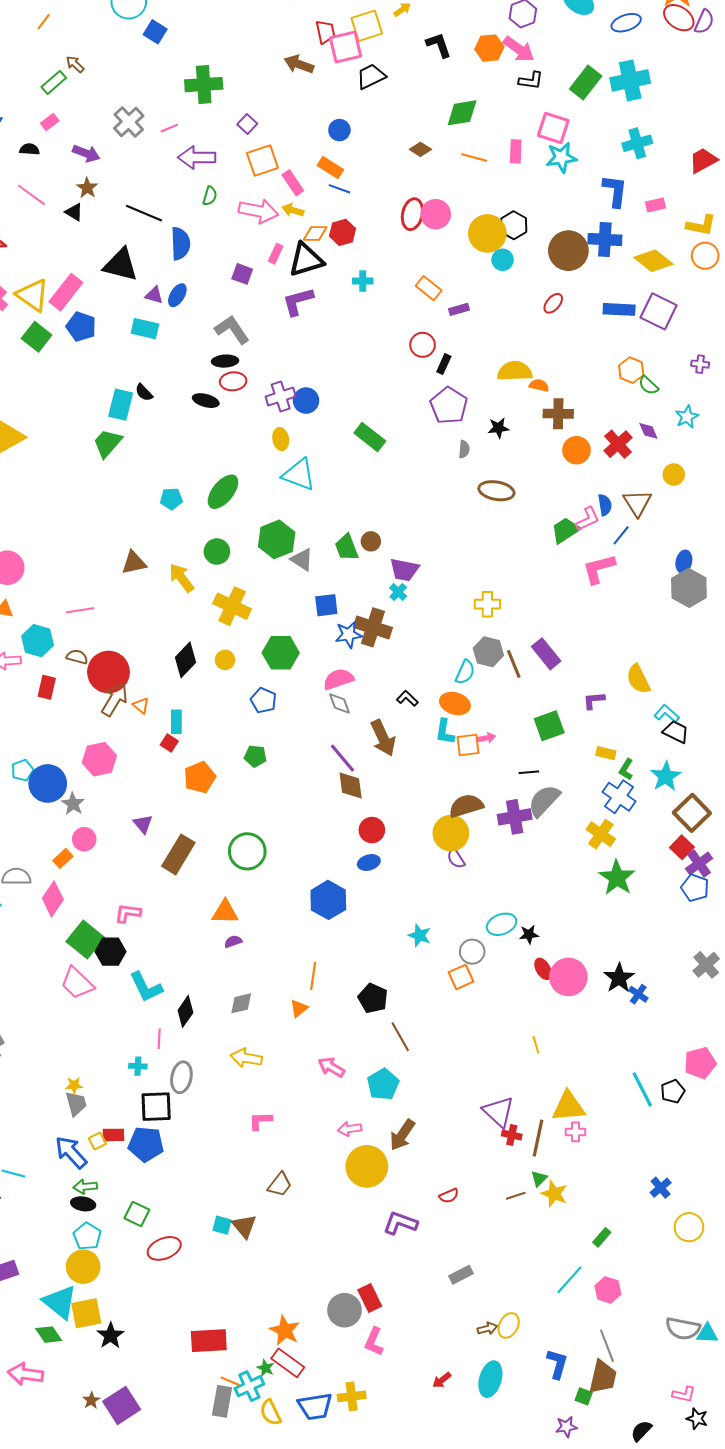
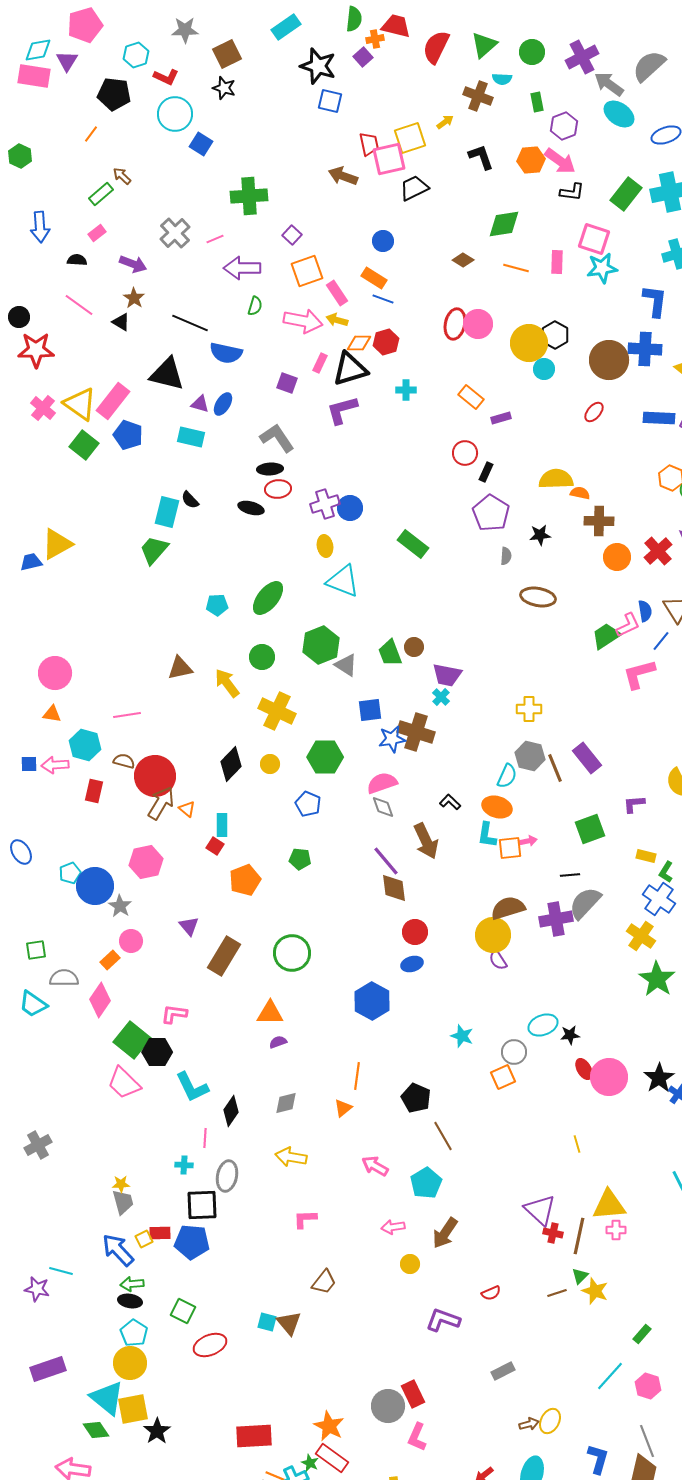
blue semicircle: (180, 244) -> (226, 353), turned 104
yellow circle: (367, 1166) -> (410, 1264), size x0.5

